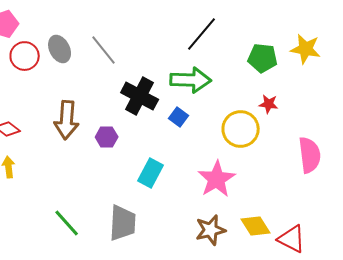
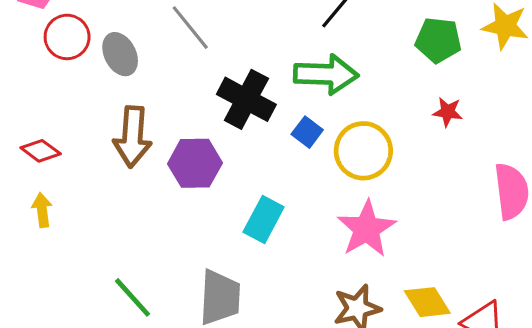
gray ellipse: (60, 49) -> (120, 54), moved
yellow circle: (241, 129) -> (363, 151), moved
purple hexagon: (107, 137) -> (195, 163), size x1.5

